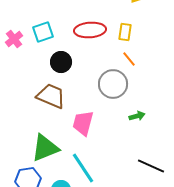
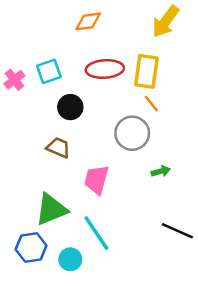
yellow rectangle: (125, 32) -> (146, 71), size x1.6
brown trapezoid: (51, 96) -> (58, 148), size x0.7

